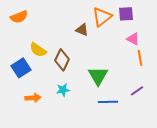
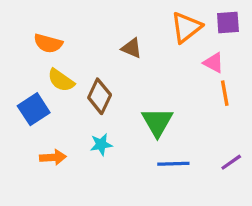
purple square: (126, 14) -> (228, 22), moved
orange semicircle: (19, 17) -> (48, 43), moved, turned 36
orange triangle: (102, 17) -> (186, 27), moved
purple line: (137, 91) -> (231, 162), moved

